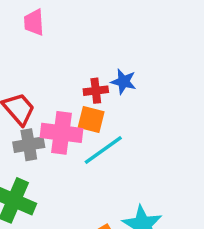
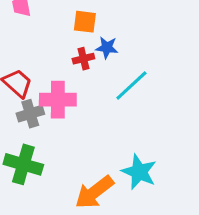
orange square: (91, 120) -> (85, 22), moved
cyan line: (103, 150) -> (131, 86), moved

